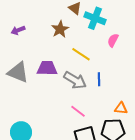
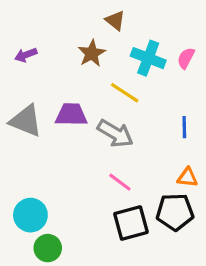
cyan cross: (95, 18) -> (148, 58), moved
pink semicircle: (113, 40) -> (186, 58), moved
blue line: (99, 79) -> (184, 127), moved

